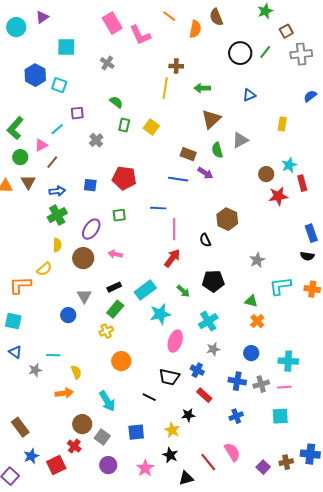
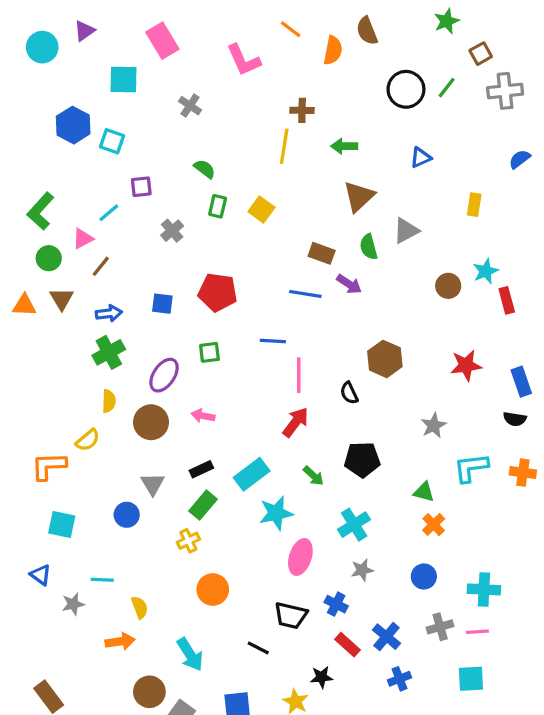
pink rectangle: (112, 23) -> (162, 41), moved
red star: (278, 196) -> (466, 365), moved
cyan square: (13, 321) -> (62, 525), moved
blue cross: (237, 381) -> (386, 637), moved, turned 30

